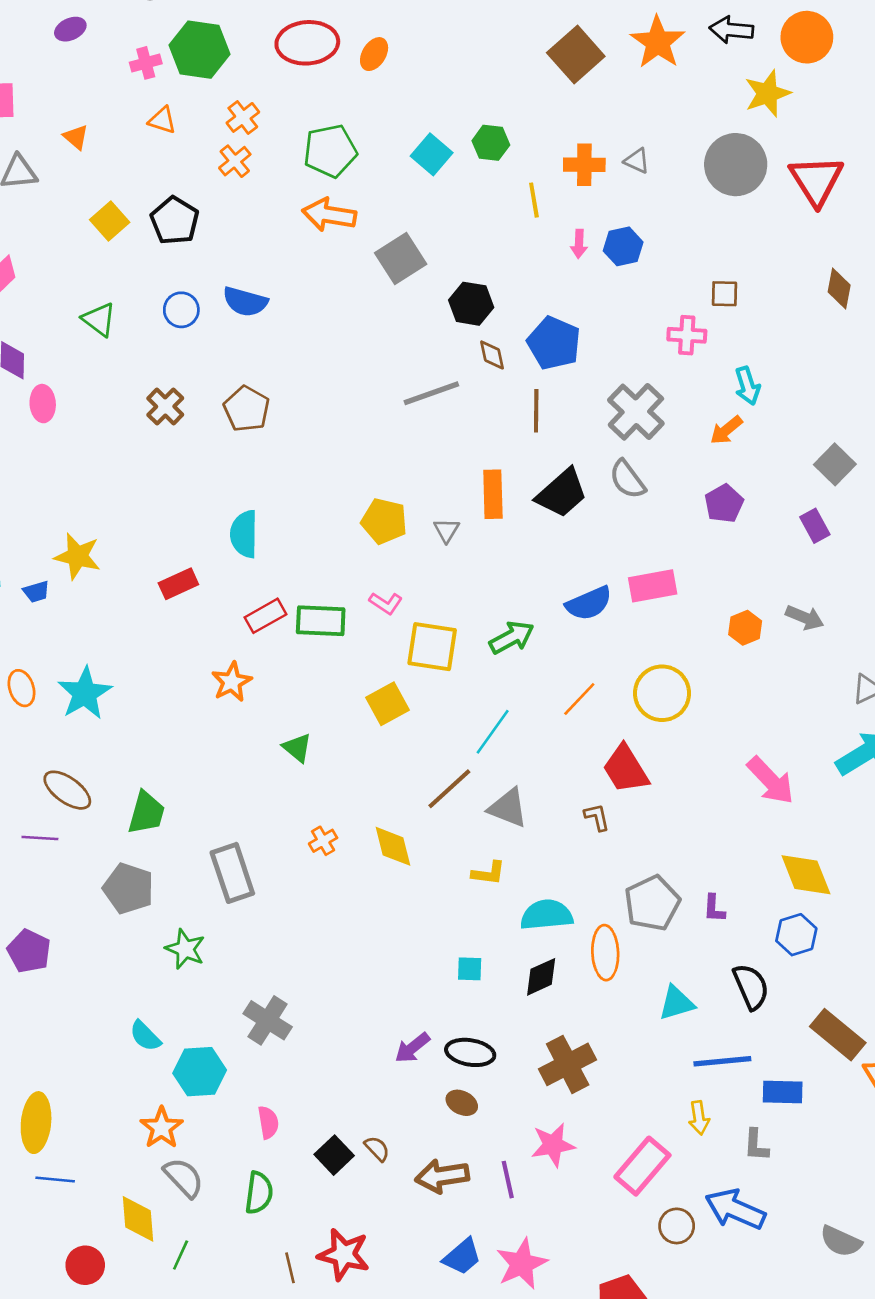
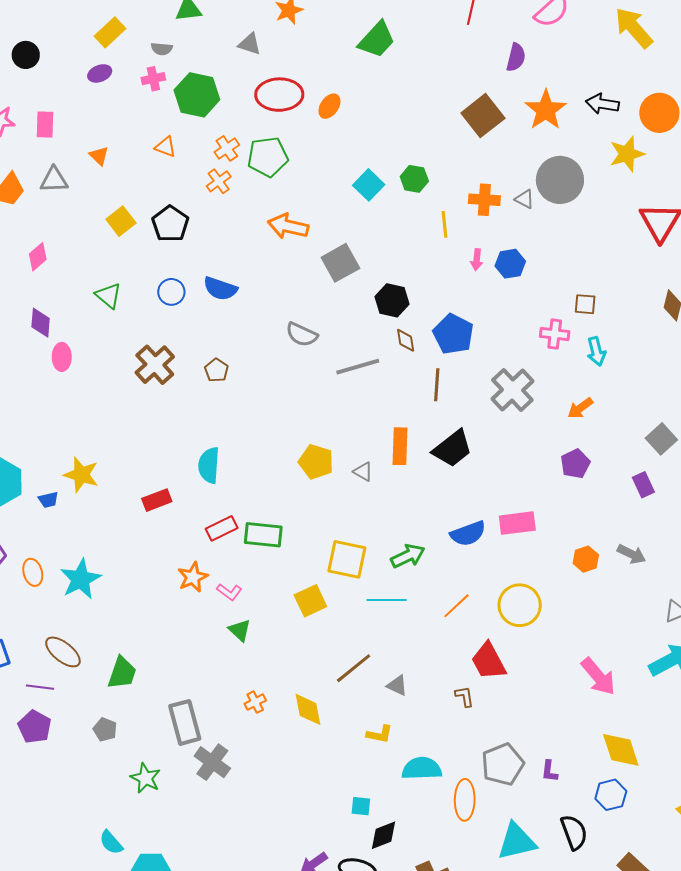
pink cross: (146, 63) -> (153, 79), moved
green pentagon: (330, 151) -> (268, 157), moved
gray circle: (736, 165) -> (560, 180), moved
cyan arrow: (747, 386) -> (596, 351), moved
brown cross: (165, 406) -> (155, 365), size x1.4
brown pentagon: (247, 409) -> (217, 370), size x0.7
gray semicircle: (627, 479) -> (302, 335), moved, turned -32
gray triangle: (447, 530) -> (363, 472), turned -35
pink L-shape: (386, 603) -> (229, 592), moved
cyan line: (493, 732) -> (387, 600), moved, turned 51
gray triangle: (508, 808) -> (397, 685), size x0.7
gray pentagon: (128, 888) -> (105, 730), size x0.6
purple pentagon: (29, 951) -> (34, 727), moved
black diamond: (541, 977) -> (384, 835), moved
cyan triangle: (676, 1003) -> (517, 841), size x1.4
gray cross: (268, 1020) -> (212, 762), moved

